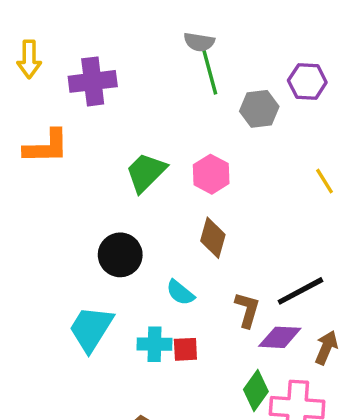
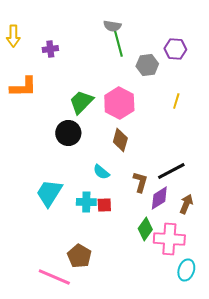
purple cross: (93, 81) -> (50, 49), size x0.6
pink hexagon: (211, 174) -> (119, 103), size x1.4
yellow line: (325, 181) -> (176, 101), moved, turned 49
black circle: (120, 255) -> (68, 133), moved
purple diamond: (280, 337) -> (159, 198), turned -35

